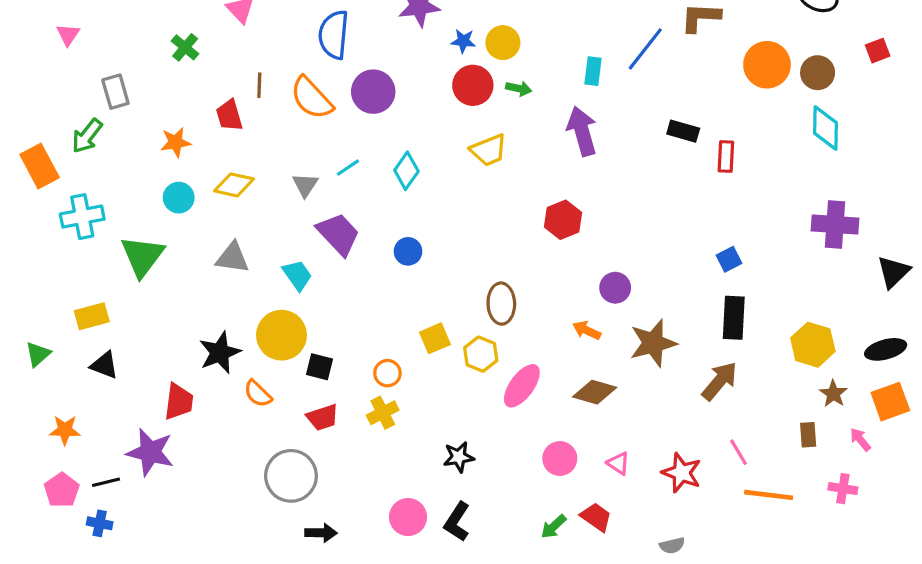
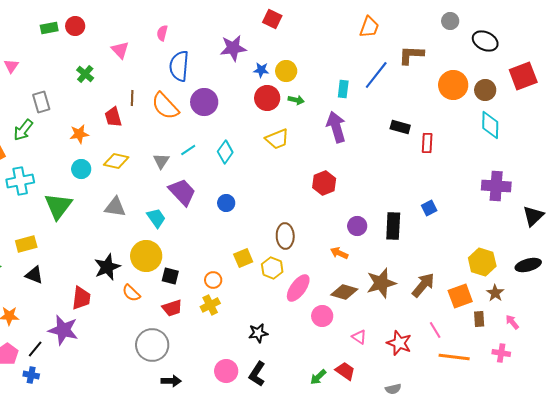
red square: (878, 51) -> (523, 76), size x1.8
black rectangle: (734, 318) -> (393, 226), moved
brown star: (653, 343) -> (381, 283), moved
orange square: (890, 402) -> (460, 296), moved
pink circle: (560, 459) -> (322, 316), moved
black line: (106, 482) -> (35, 349), turned -36

